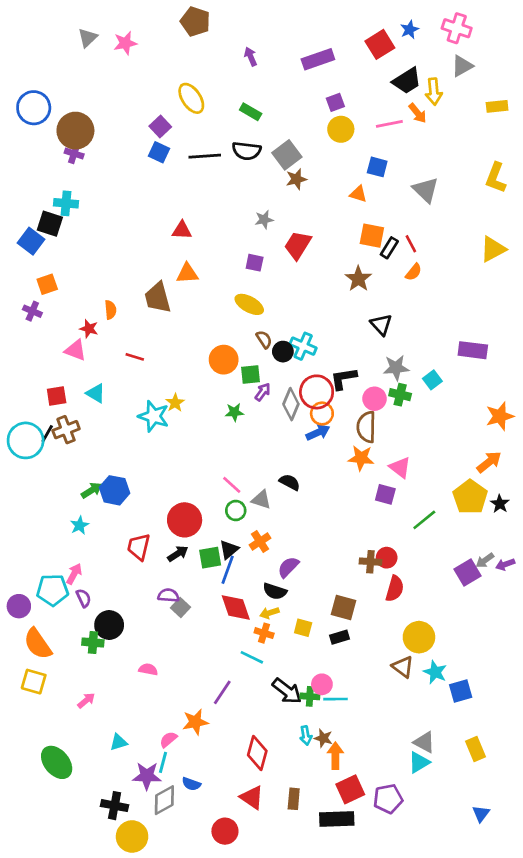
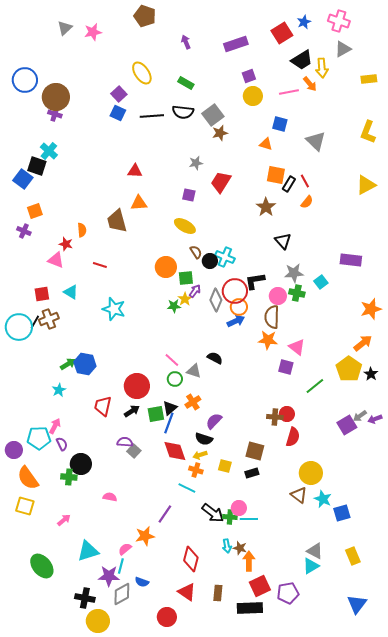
cyan cross: (66, 203) -> (49, 151), turned 36
yellow star: (175, 403) -> (185, 299), moved
cyan triangle: (119, 742) -> (88, 551), size x1.6
blue triangle: (481, 814) -> (357, 604), size x1.5

